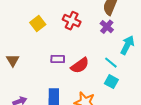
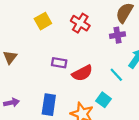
purple cross: (107, 27) -> (118, 35), turned 32
cyan square: (111, 82) -> (104, 100), moved

